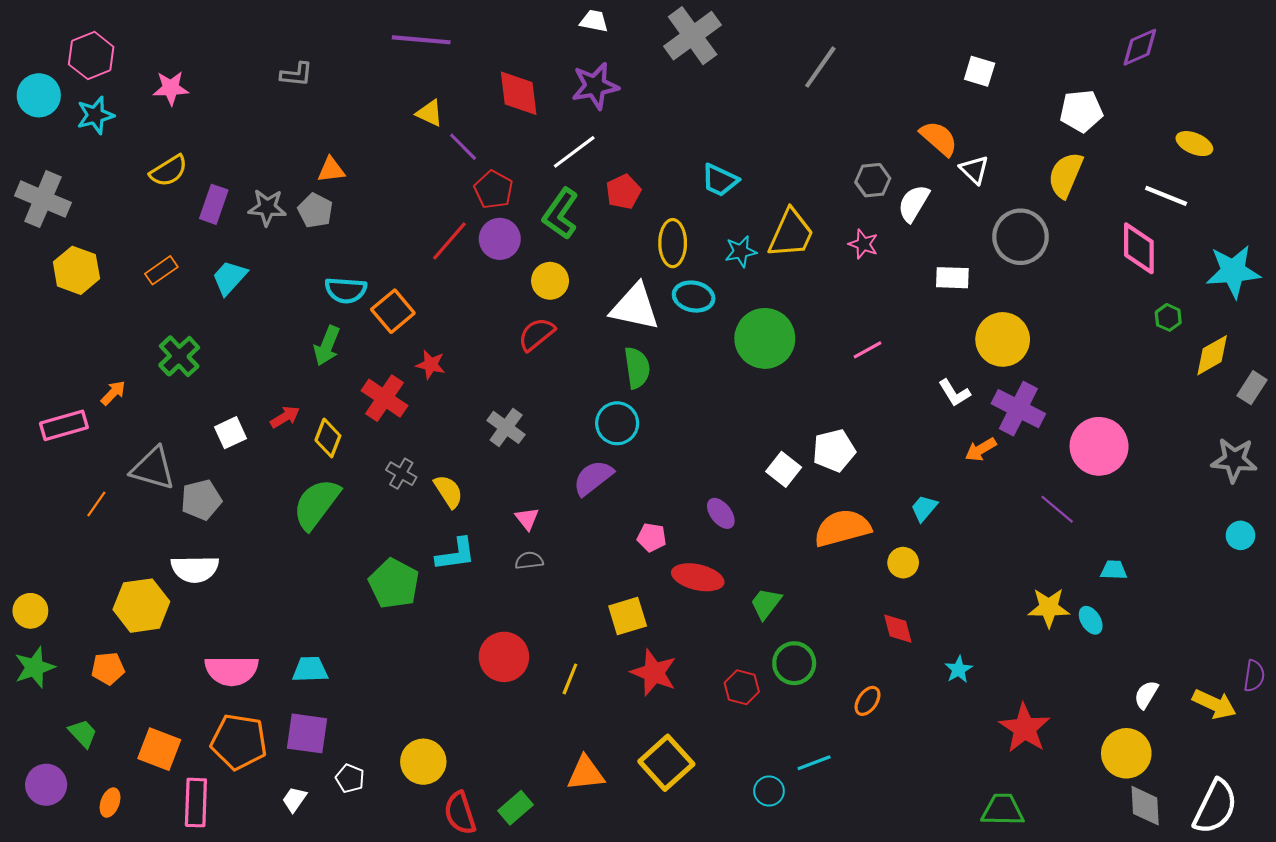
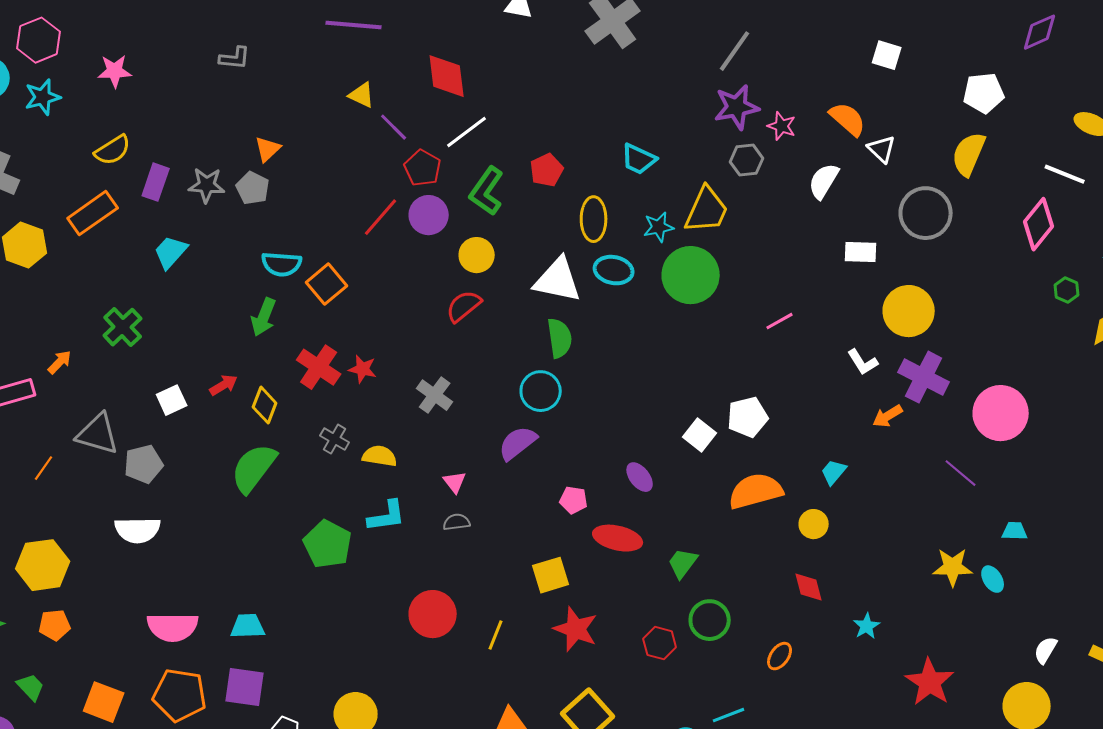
purple star: (595, 86) -> (737, 107), moved
white line: (574, 152) -> (467, 132), moved
orange triangle: (331, 170) -> (268, 149), turned -36
gray hexagon: (873, 180) -> (747, 160), moved
pink star: (863, 244) -> (782, 126), moved
pink diamond: (1139, 248) -> (1039, 224), turned 39
orange rectangle: (161, 270) -> (93, 213), moved, size x1.6
green circle: (765, 338) -> (691, 275), moved
red star: (431, 365) -> (363, 369), moved
yellow semicircle: (448, 491) -> (380, 456), turned -48
yellow hexagon: (141, 606) -> (43, 565), moved

